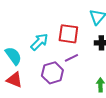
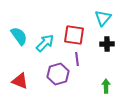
cyan semicircle: (13, 56) -> (19, 36), moved
purple line: (71, 58) -> (77, 59), turned -72

